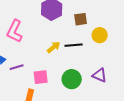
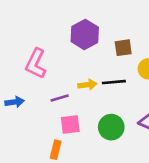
yellow arrow: (54, 47) -> (87, 85), turned 32
purple line: (17, 67) -> (60, 98), moved

